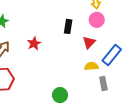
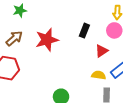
red star: (34, 43) -> (47, 40), size x1.6

